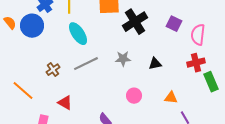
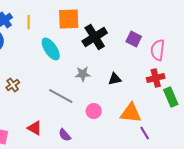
cyan ellipse: (78, 34) -> (51, 49), moved
gray line: (86, 64) -> (61, 96), moved, turned 55
orange triangle: (171, 98) -> (131, 113), size x1.6
red triangle: (65, 103) -> (35, 128), moved

